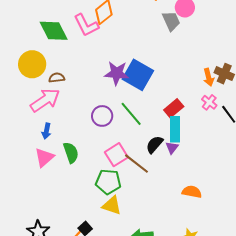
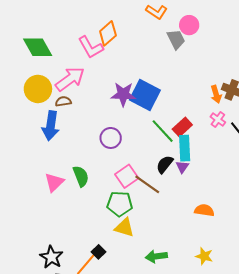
green diamond: (54, 31) -> (38, 47), moved
pink arrow: (45, 100) -> (70, 79), moved
green line: (131, 114) -> (163, 131), moved
blue arrow: (46, 131) -> (51, 126), moved, size x1.8

